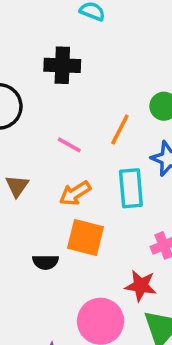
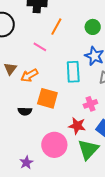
orange line: (120, 130) -> (56, 27), moved
orange arrow: (75, 193) -> (29, 75), moved

